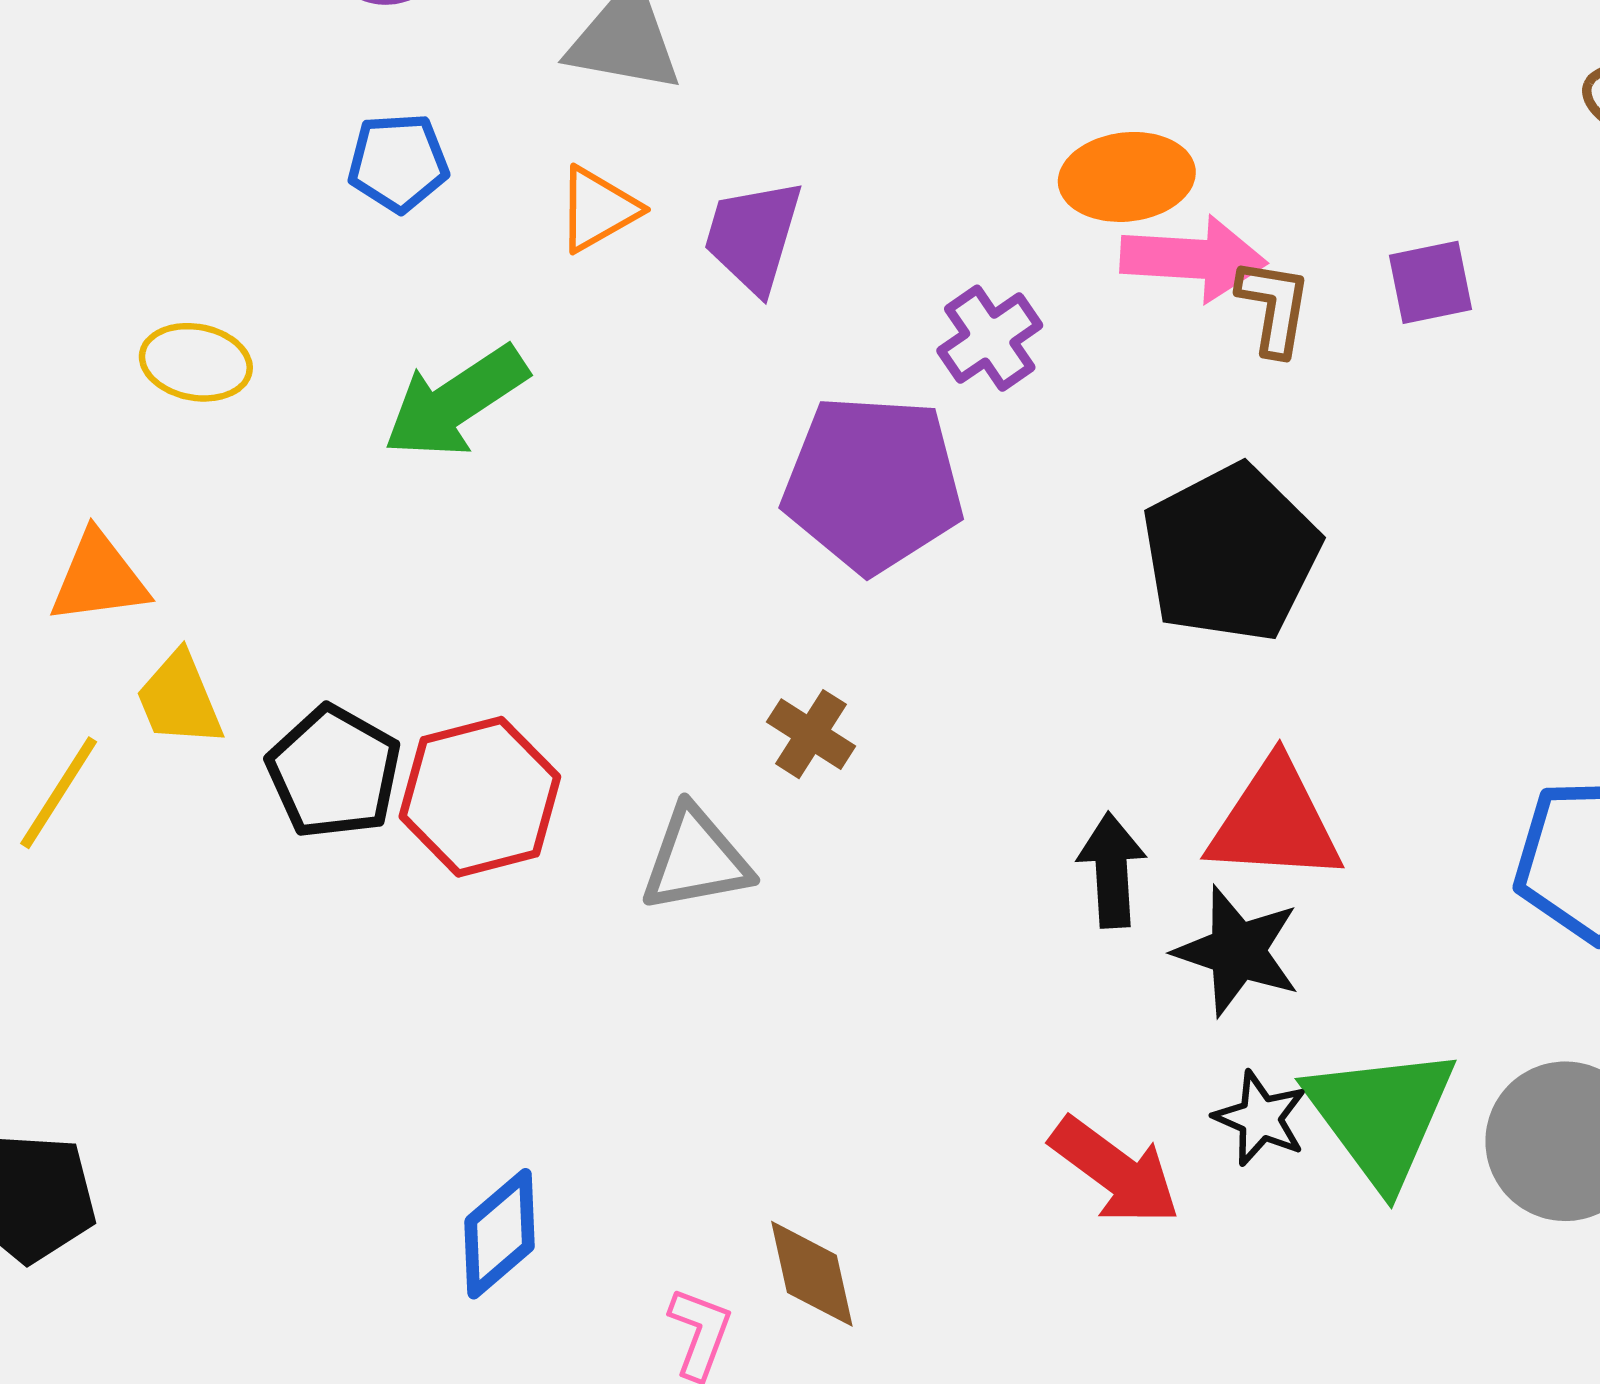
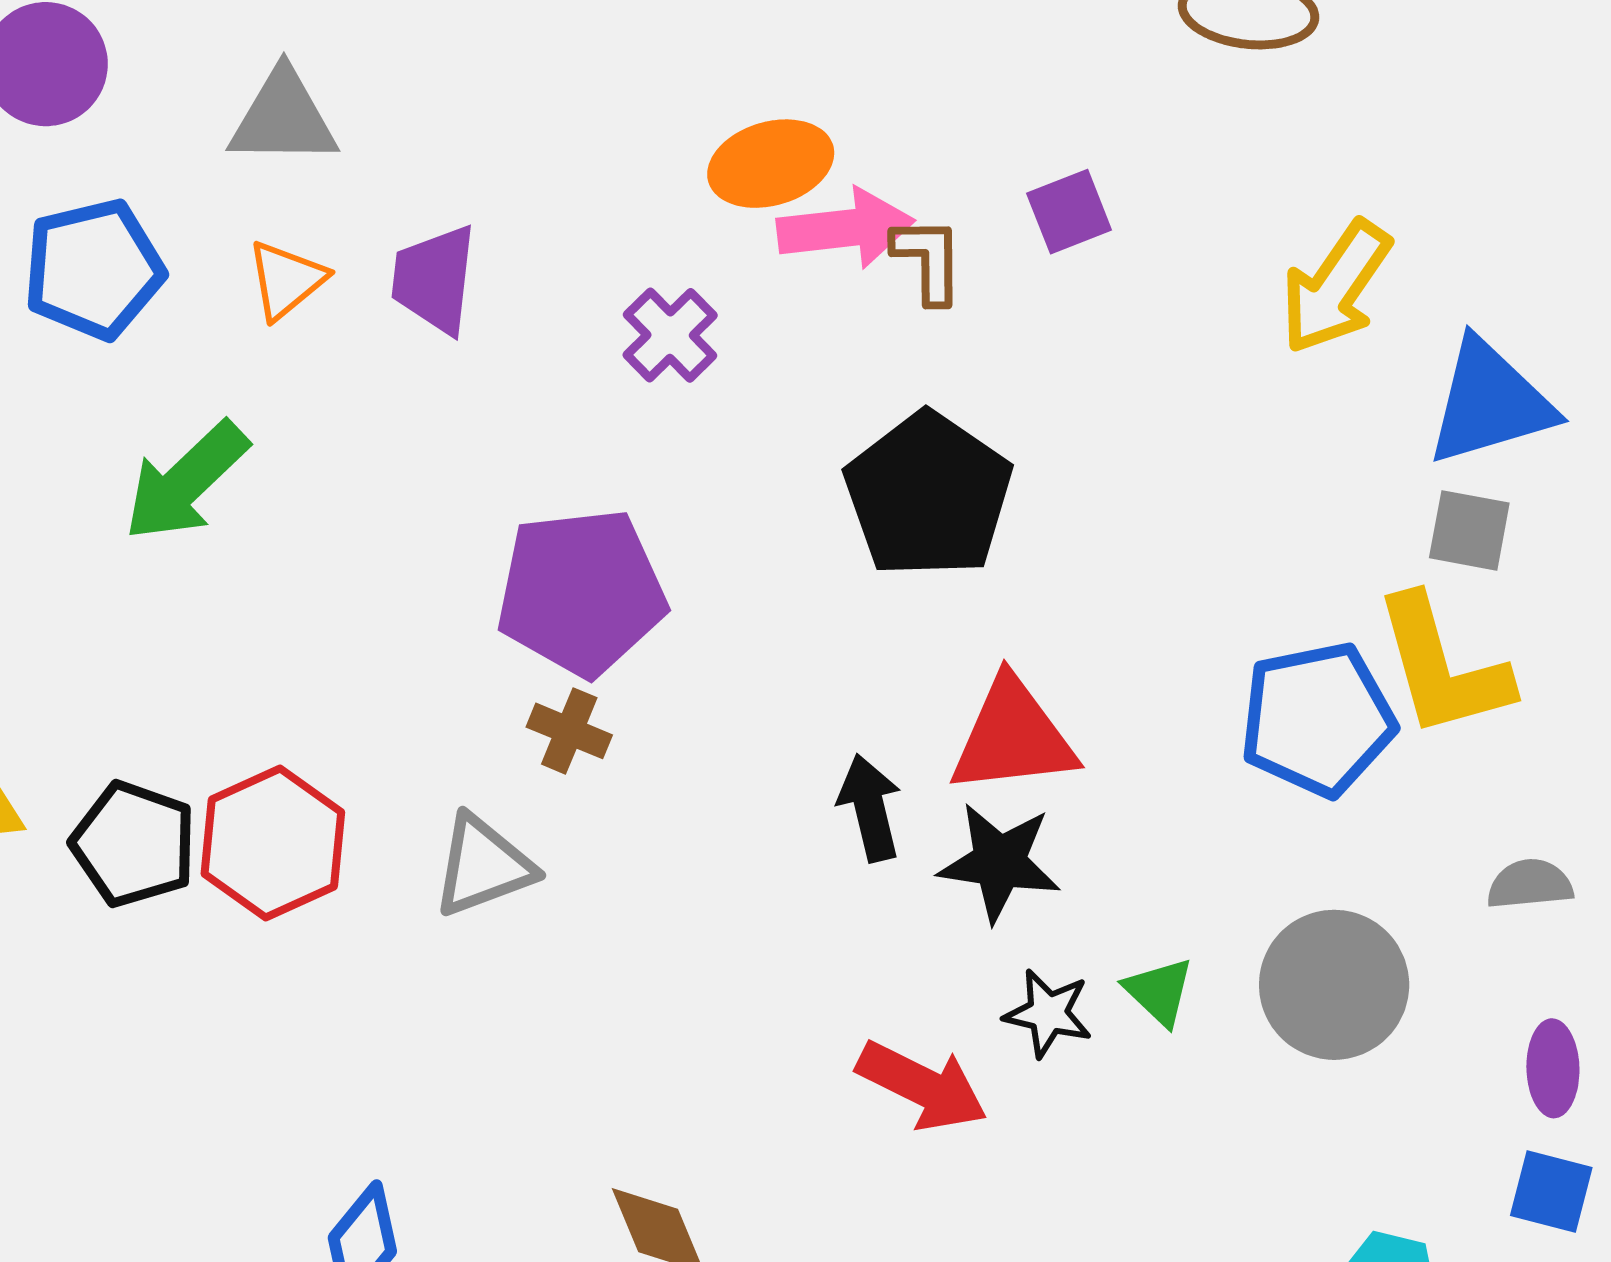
blue pentagon: (398, 163) -> (94, 269), size x1.5
purple pentagon: (873, 484) -> (581, 592), moved
green triangle: (1381, 1116) -> (1159, 991), size x0.5

